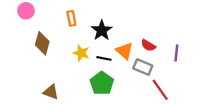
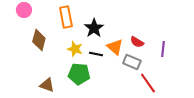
orange rectangle: (71, 18) -> (66, 17), size x1.5
green pentagon: (102, 83) -> (79, 74), moved, turned -30

